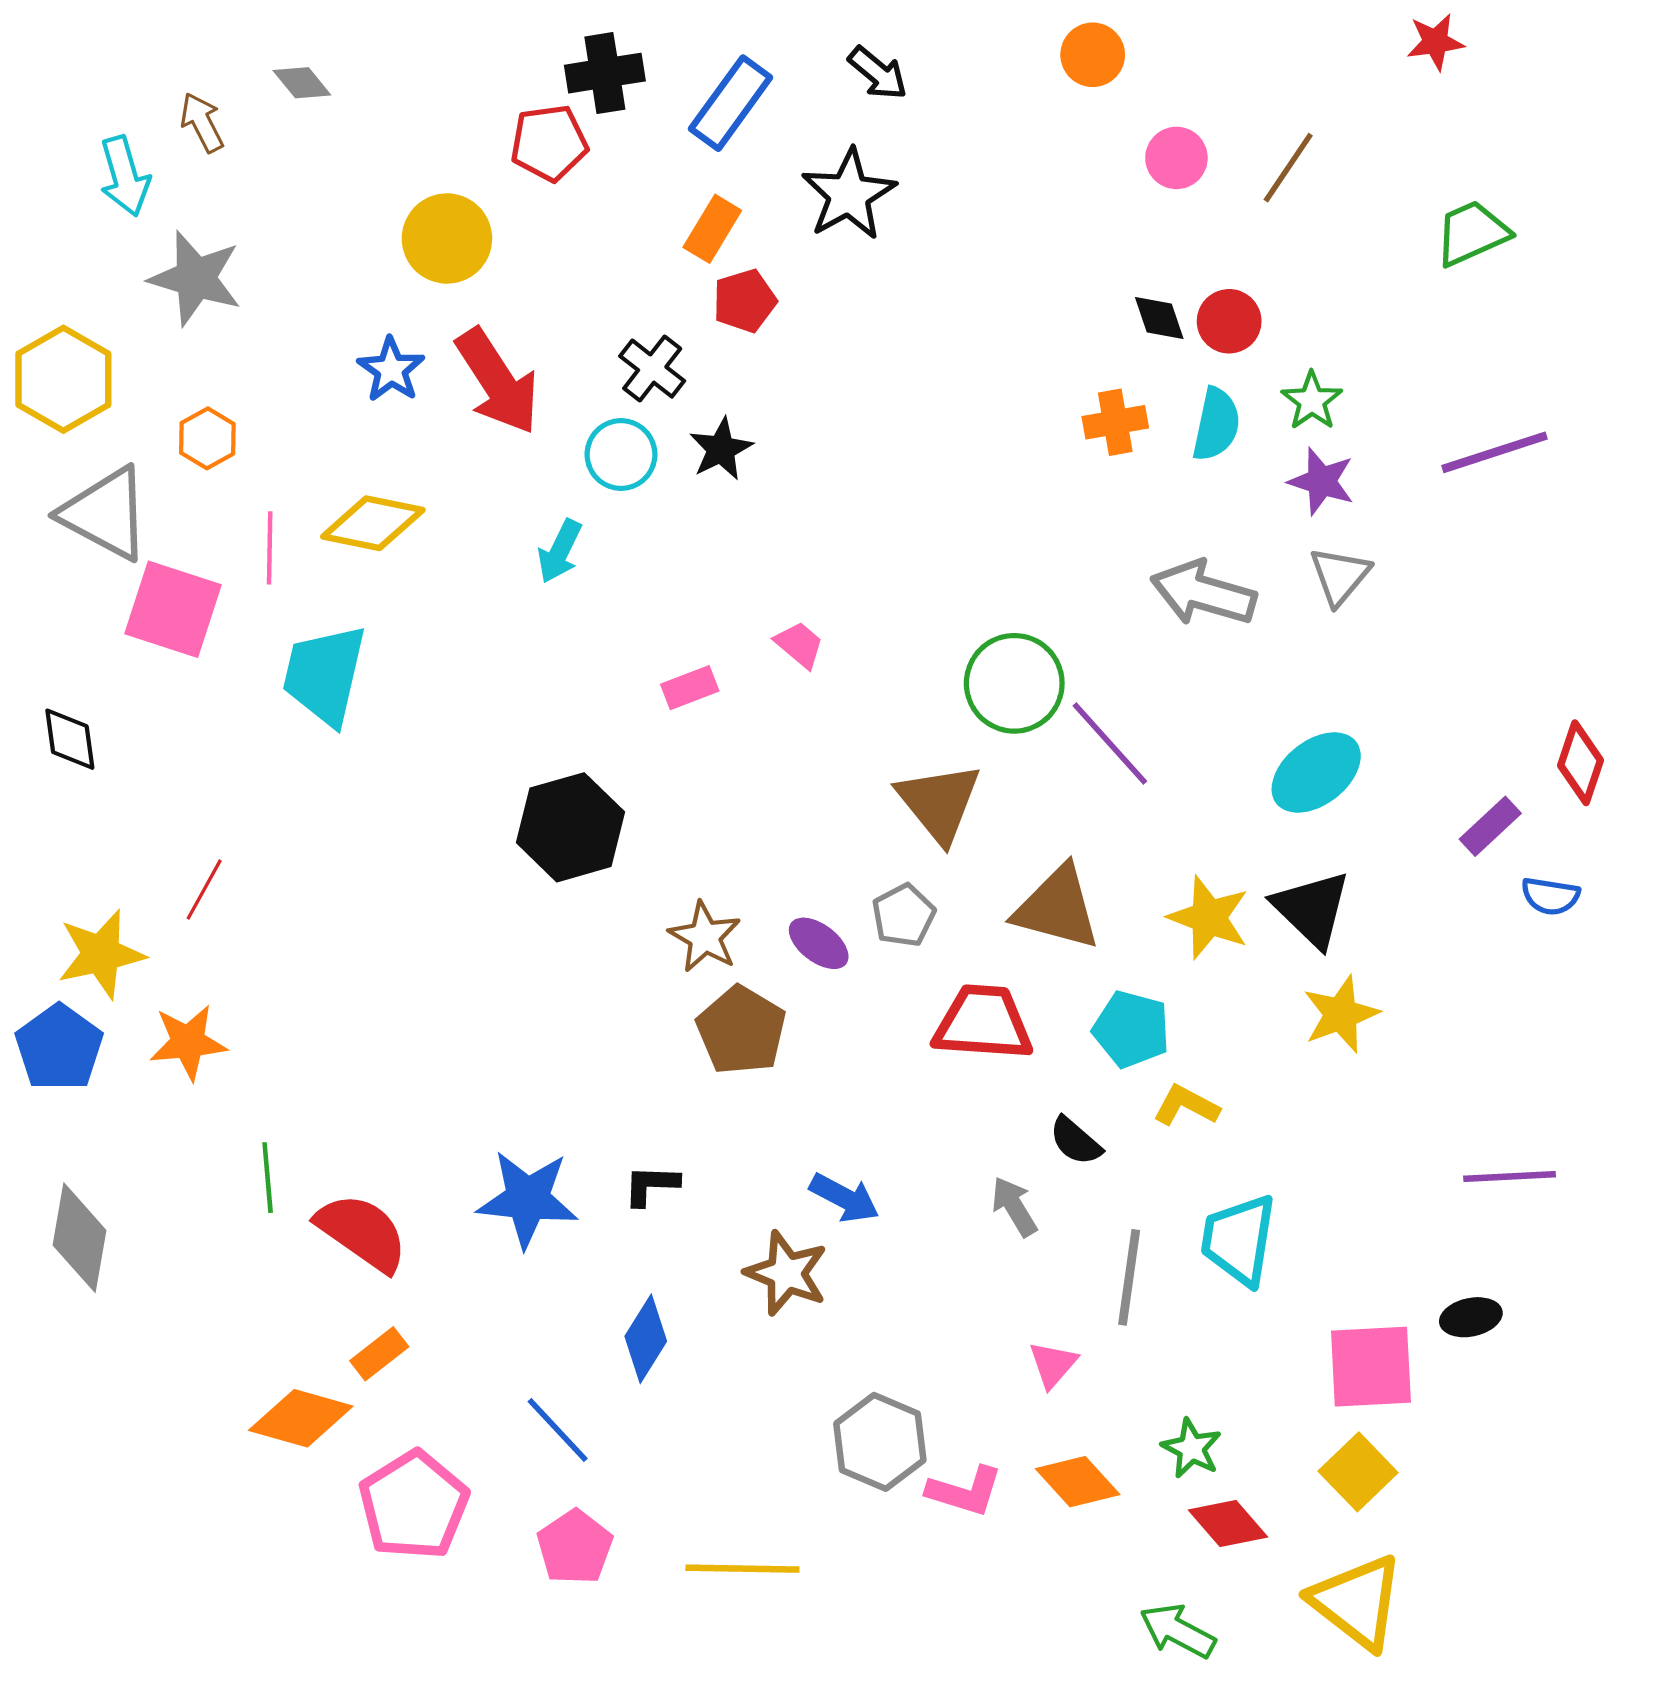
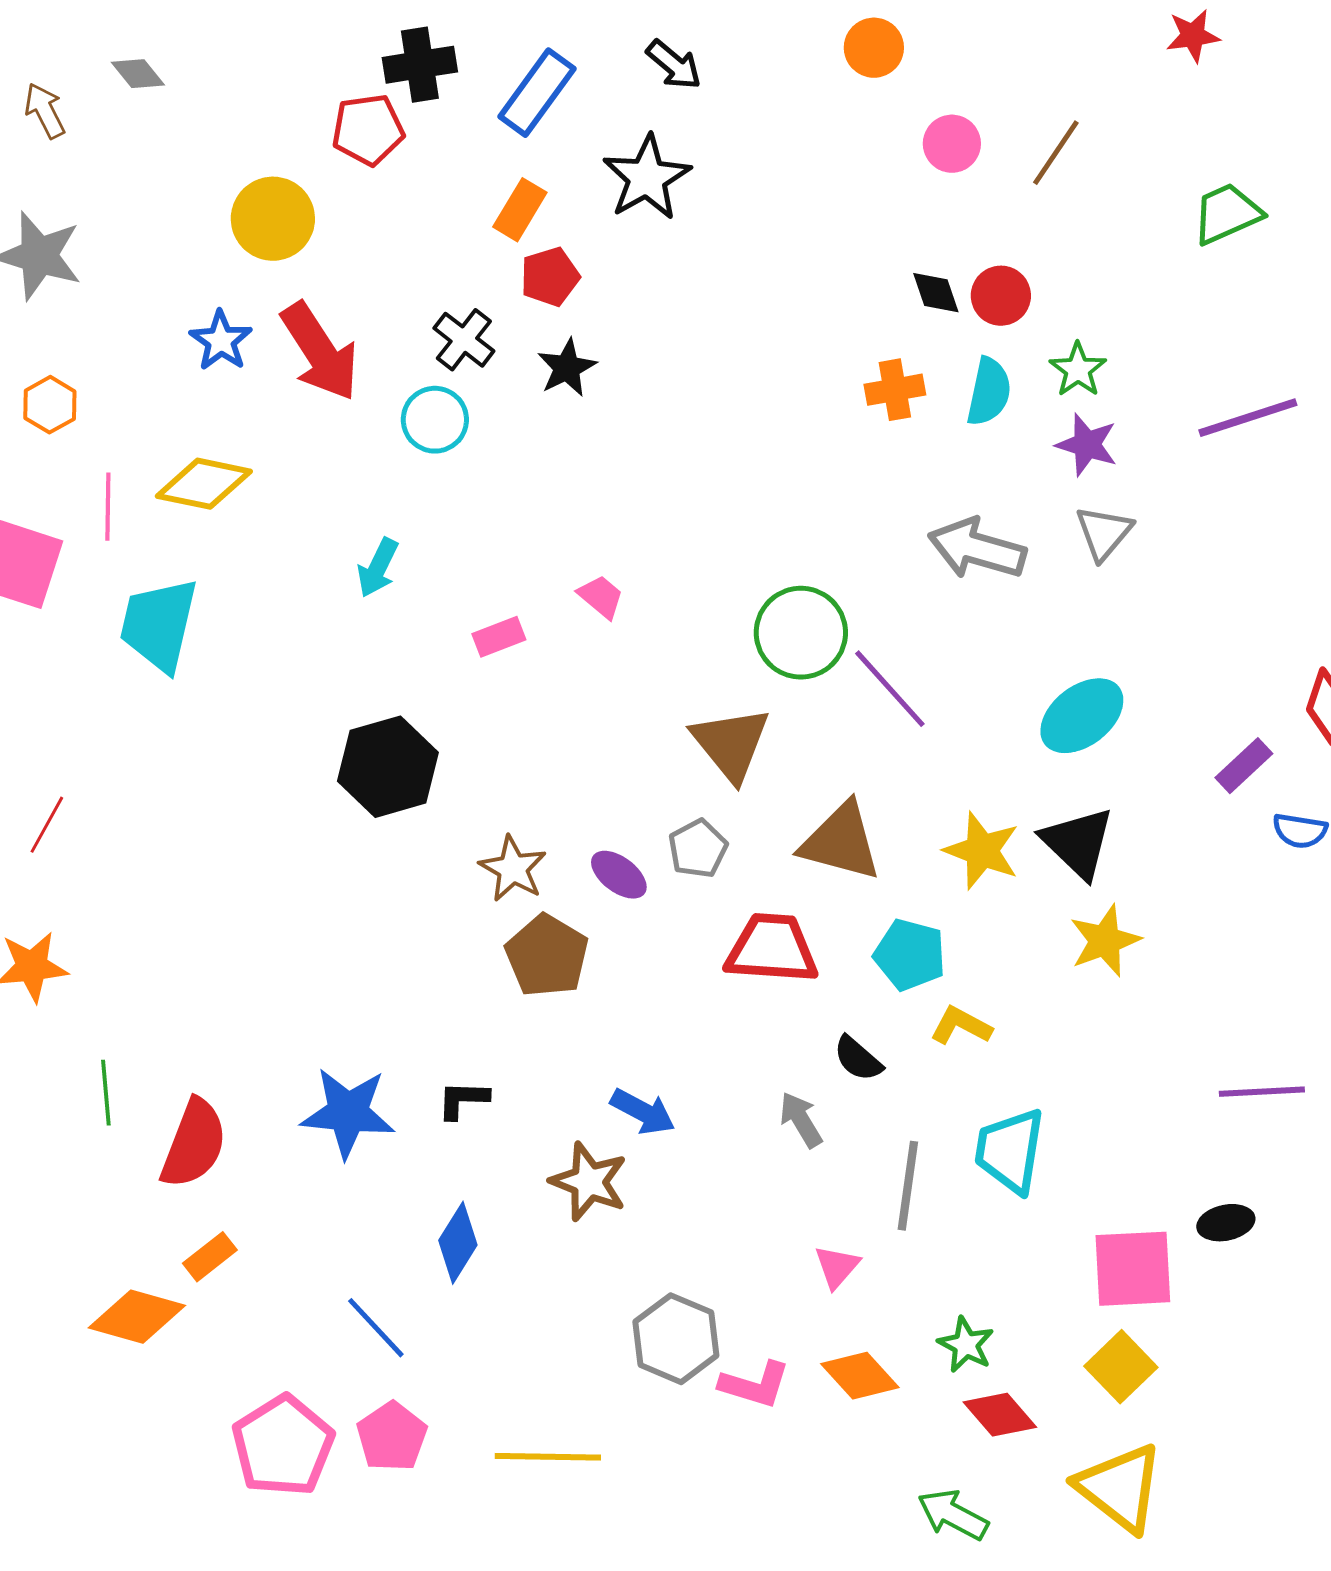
black star: (721, 449) -> (567, 368), moved
cyan arrow: (560, 551) -> (378, 568), moved
red semicircle: (362, 1232) -> (194, 1144), turned 76
pink pentagon: (414, 1505) -> (283, 1446), moved

